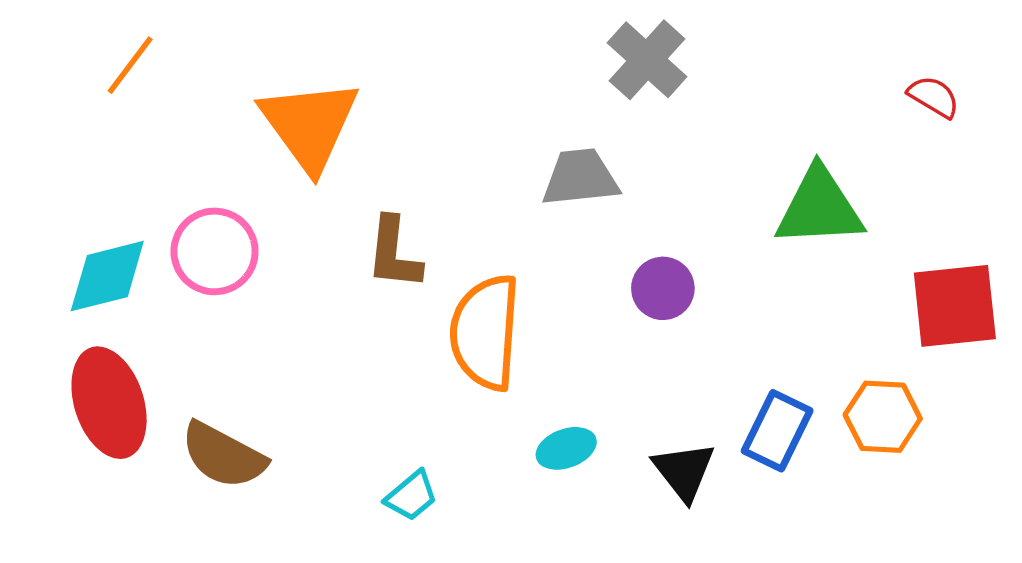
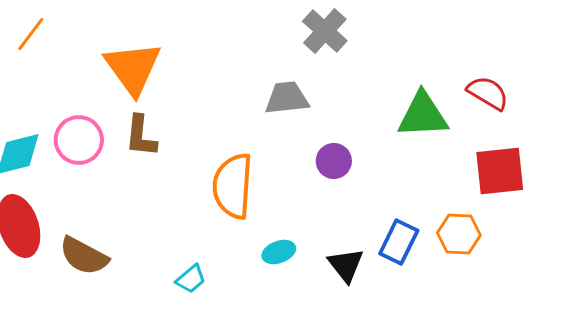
red semicircle: (934, 97) -> (488, 93), moved, size x1.4
brown L-shape: (394, 253) -> (141, 136), moved

